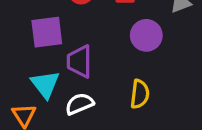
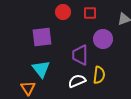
purple trapezoid: (79, 61) -> (80, 55), moved
white semicircle: (79, 104) -> (77, 81), moved

